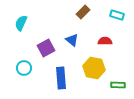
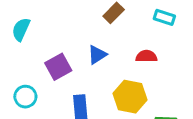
blue triangle: (72, 40) -> (97, 55), turned 48

